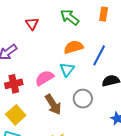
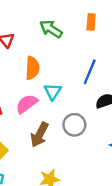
orange semicircle: (74, 47) -> (32, 68), moved, turned 114
brown arrow: (53, 104) -> (40, 135), turned 65

